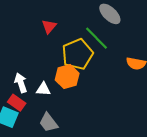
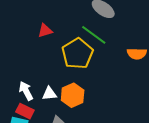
red triangle: (49, 26) -> (45, 31), turned 42
orange hexagon: (67, 77) -> (73, 95), moved

